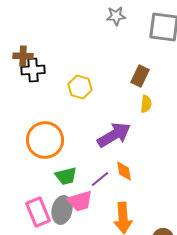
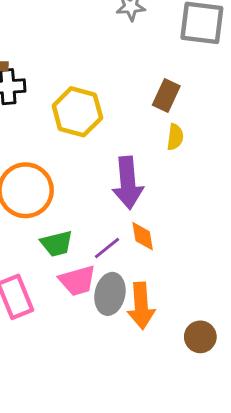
yellow hexagon: (80, 87) -> (77, 112), size x1.4
purple arrow: (114, 135) -> (128, 183), turned 116
gray ellipse: (62, 210) -> (110, 294), moved

